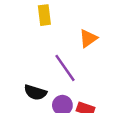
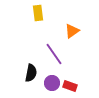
black semicircle: (35, 92) -> (31, 73), turned -96

